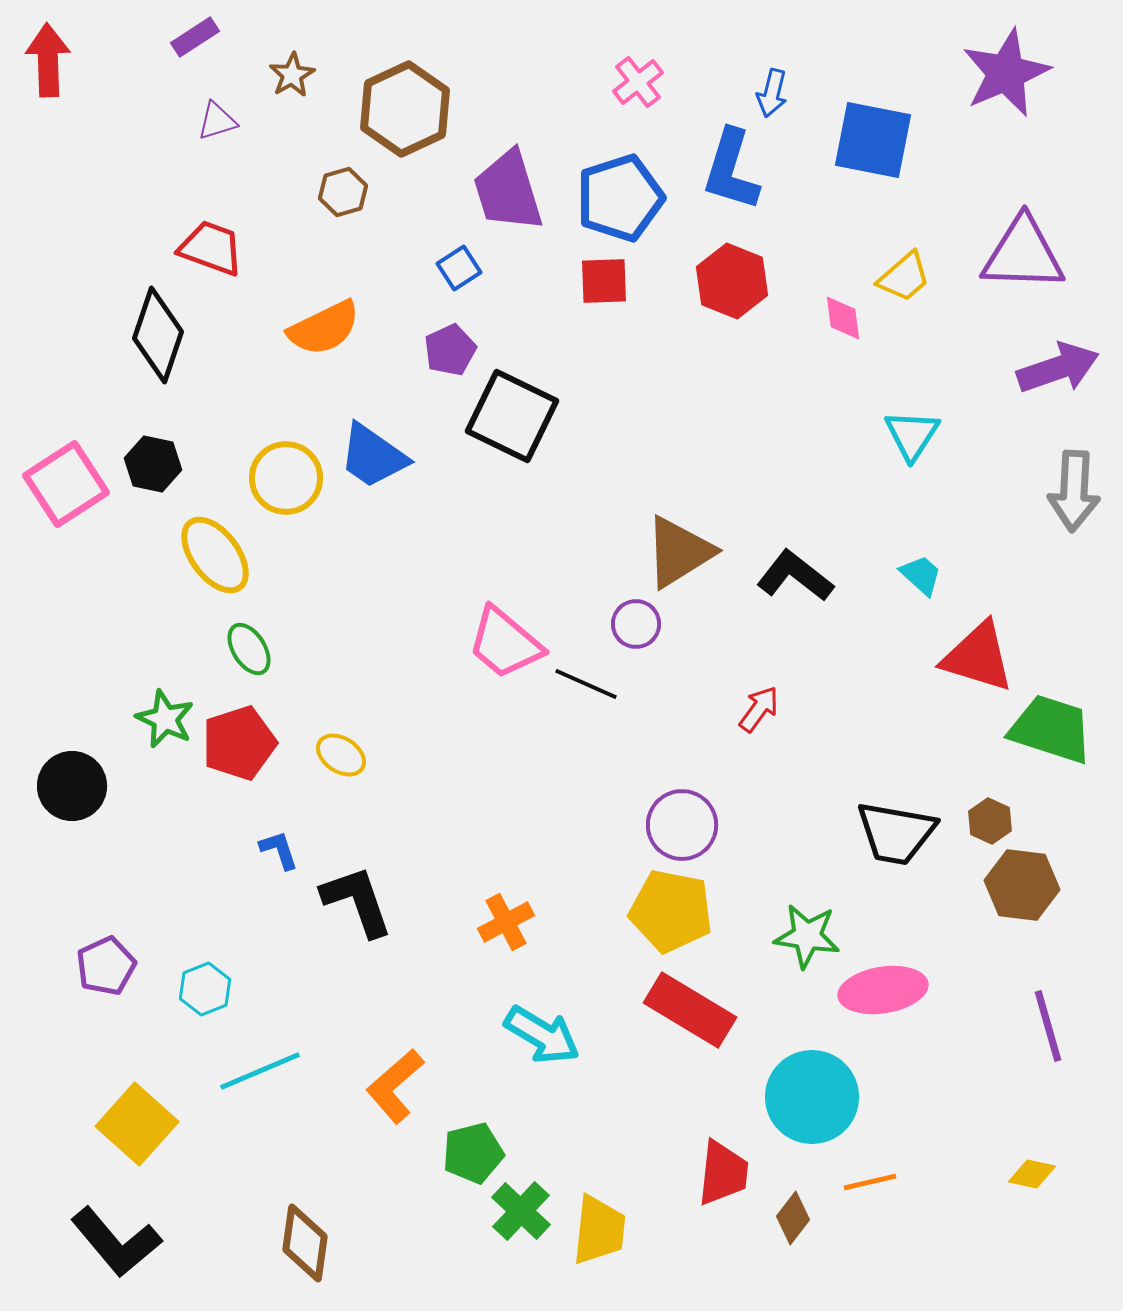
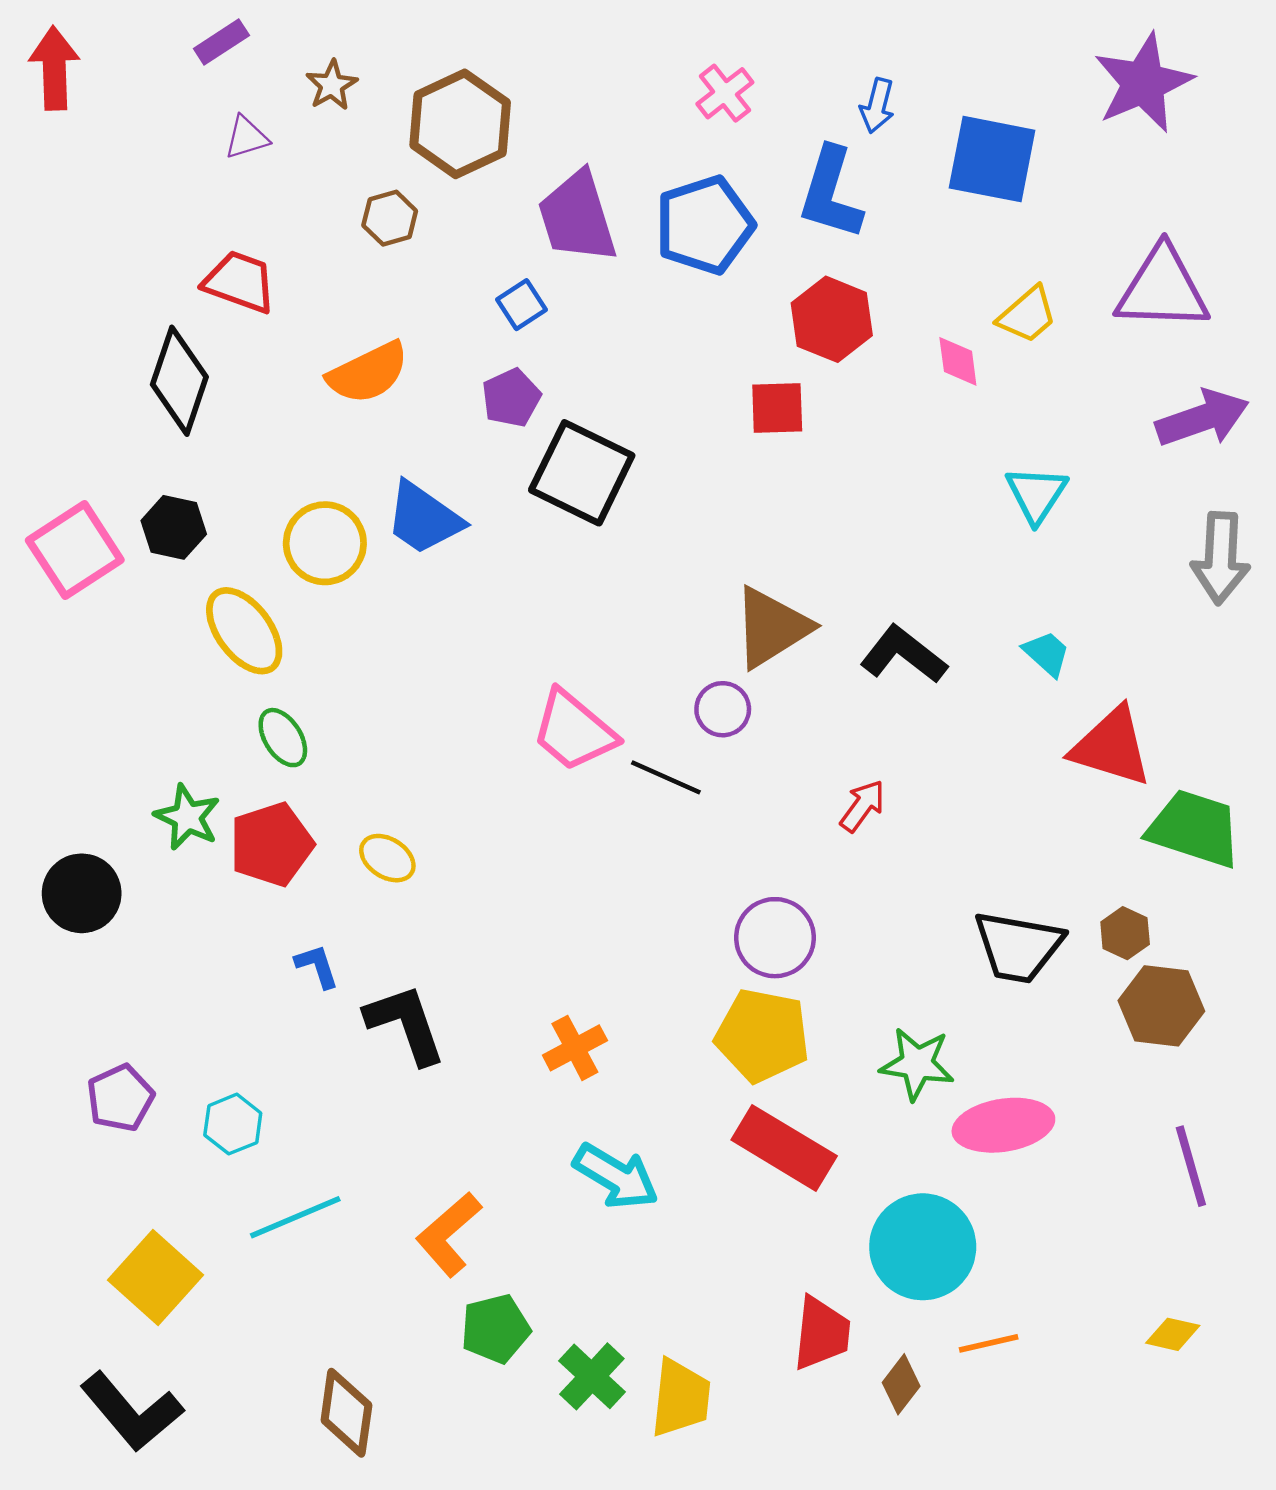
red square: (604, 281) -> (777, 408), moved
green pentagon: (473, 1153) -> (495, 1329), moved

